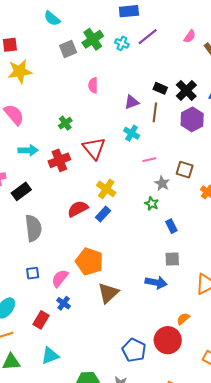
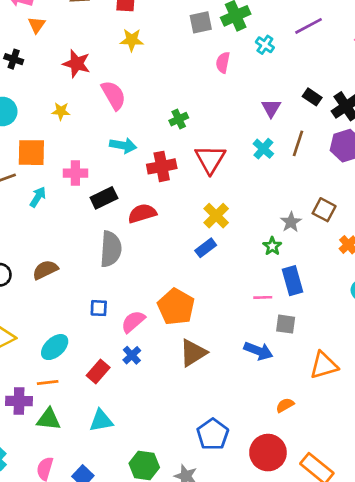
cyan cross: (122, 43) -> (265, 45), moved
yellow star: (20, 71) -> (132, 40), size x0.7
pink semicircle: (93, 85) -> (223, 62), moved
purple triangle: (132, 102) -> (271, 108), turned -49
brown line: (155, 112) -> (298, 143), moved
pink line: (149, 160) -> (263, 297), moved
red semicircle: (78, 209) -> (142, 213), moved
blue rectangle: (171, 226) -> (293, 281), size x1.5
red circle: (168, 340) -> (268, 453), moved

